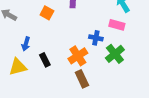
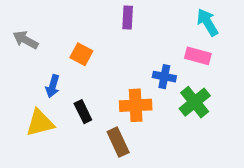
orange square: (47, 13) -> (81, 54), moved
orange cross: (78, 56) -> (136, 105), turned 30
brown rectangle: (82, 79) -> (118, 142), moved

